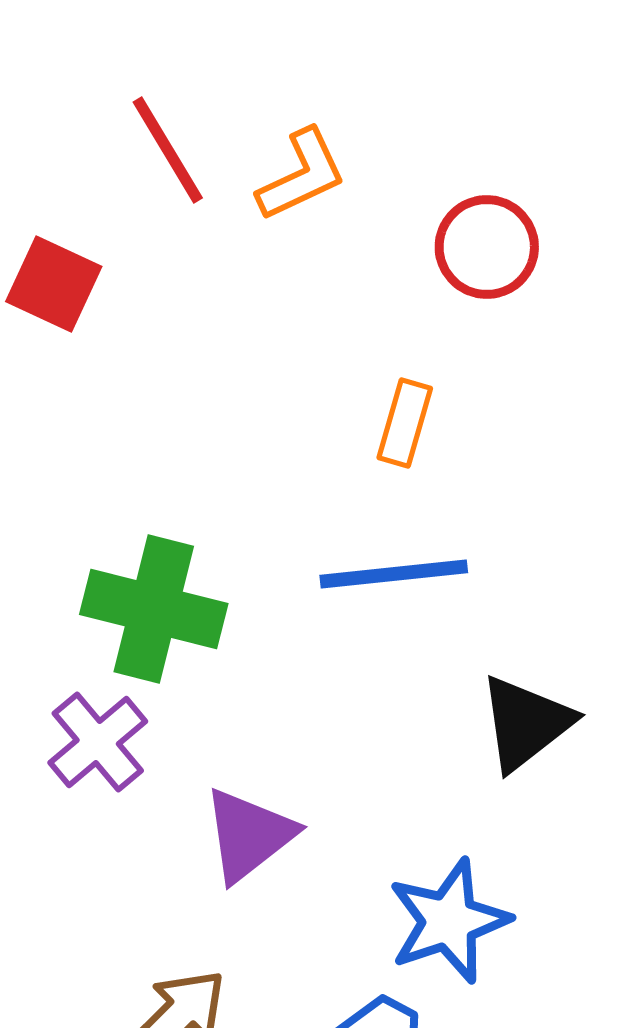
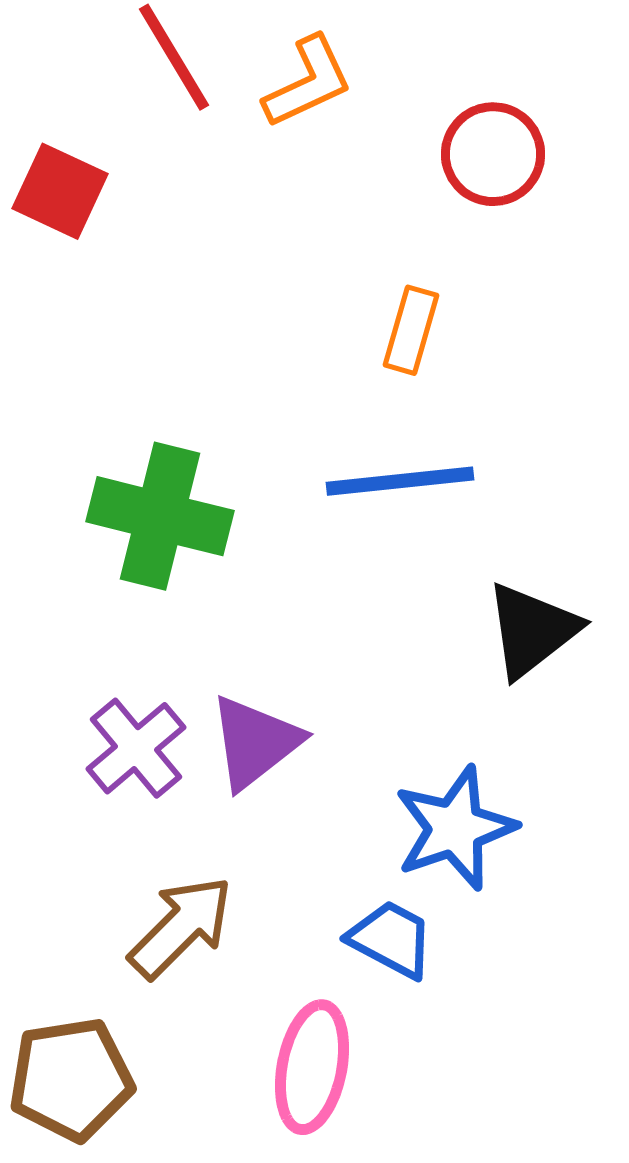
purple cross: (98, 742) -> (136, 748), moved

